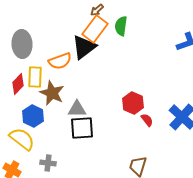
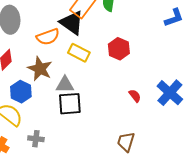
black triangle: (84, 47) -> (72, 23), turned -48
yellow rectangle: (35, 77) -> (79, 53), moved, turned -65
red hexagon: (133, 103) -> (119, 49), moved

